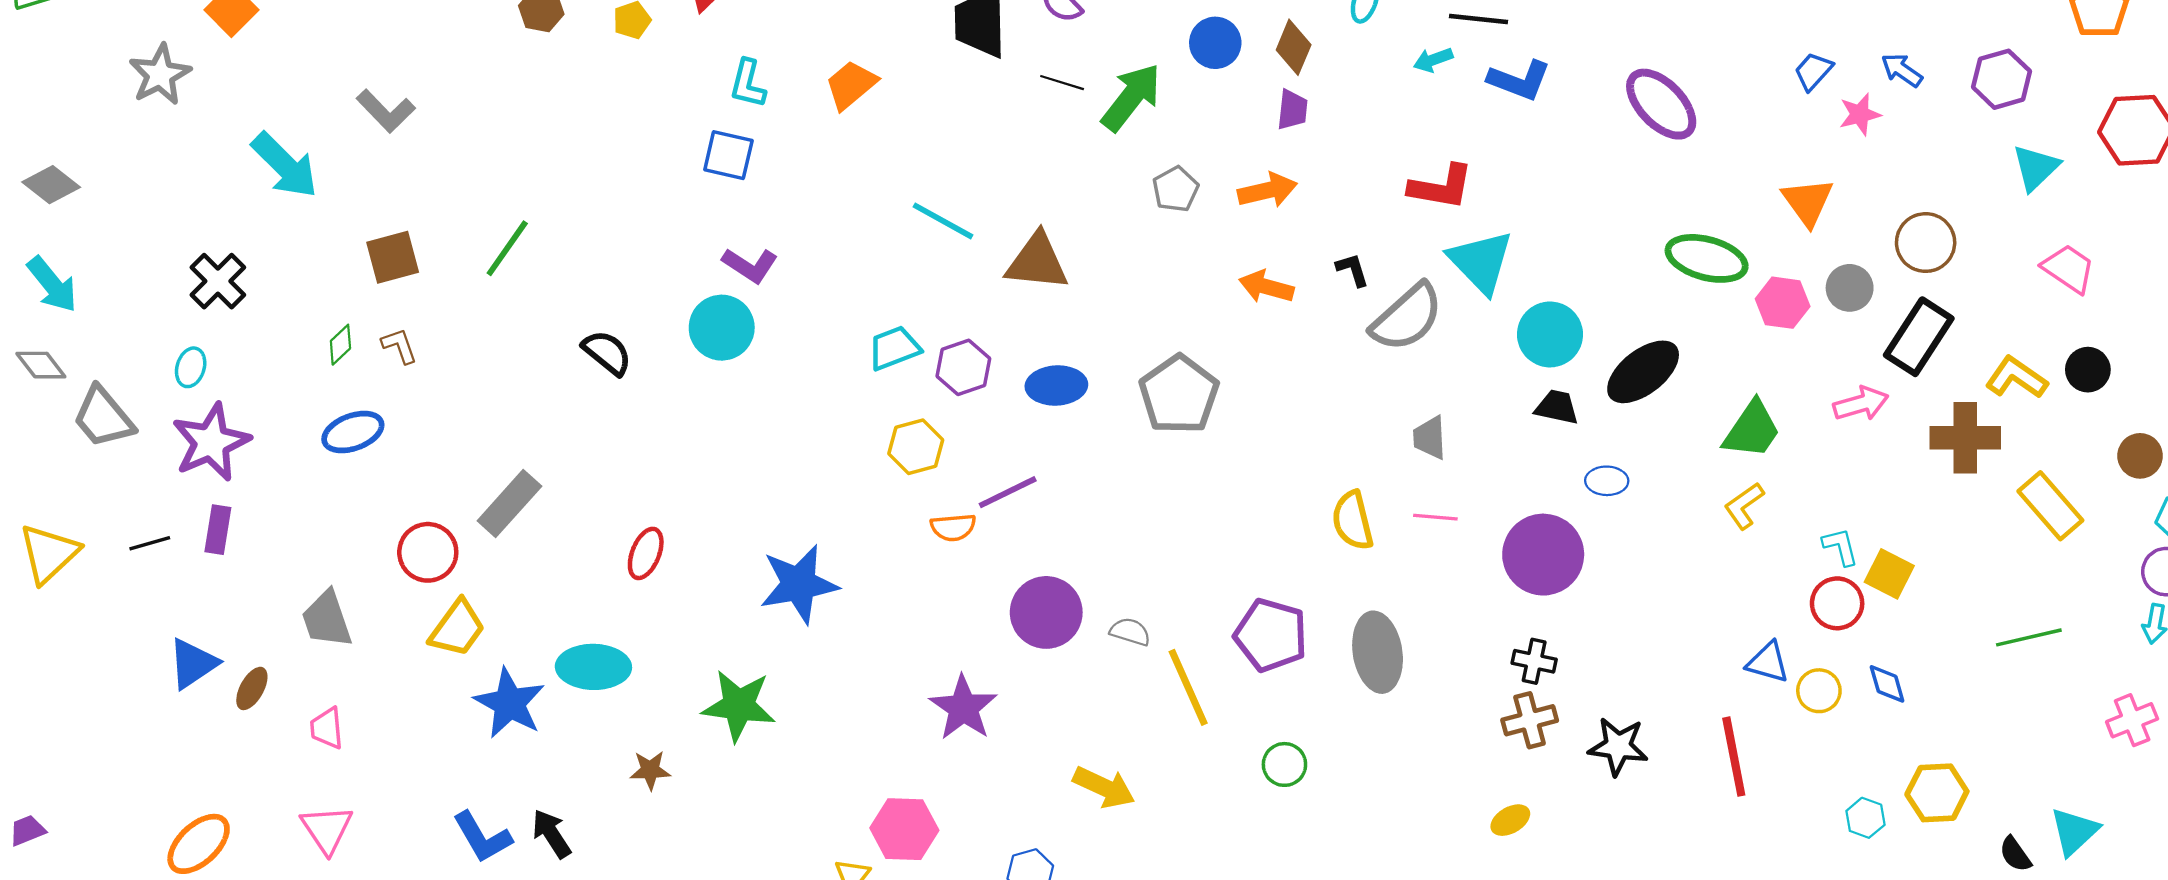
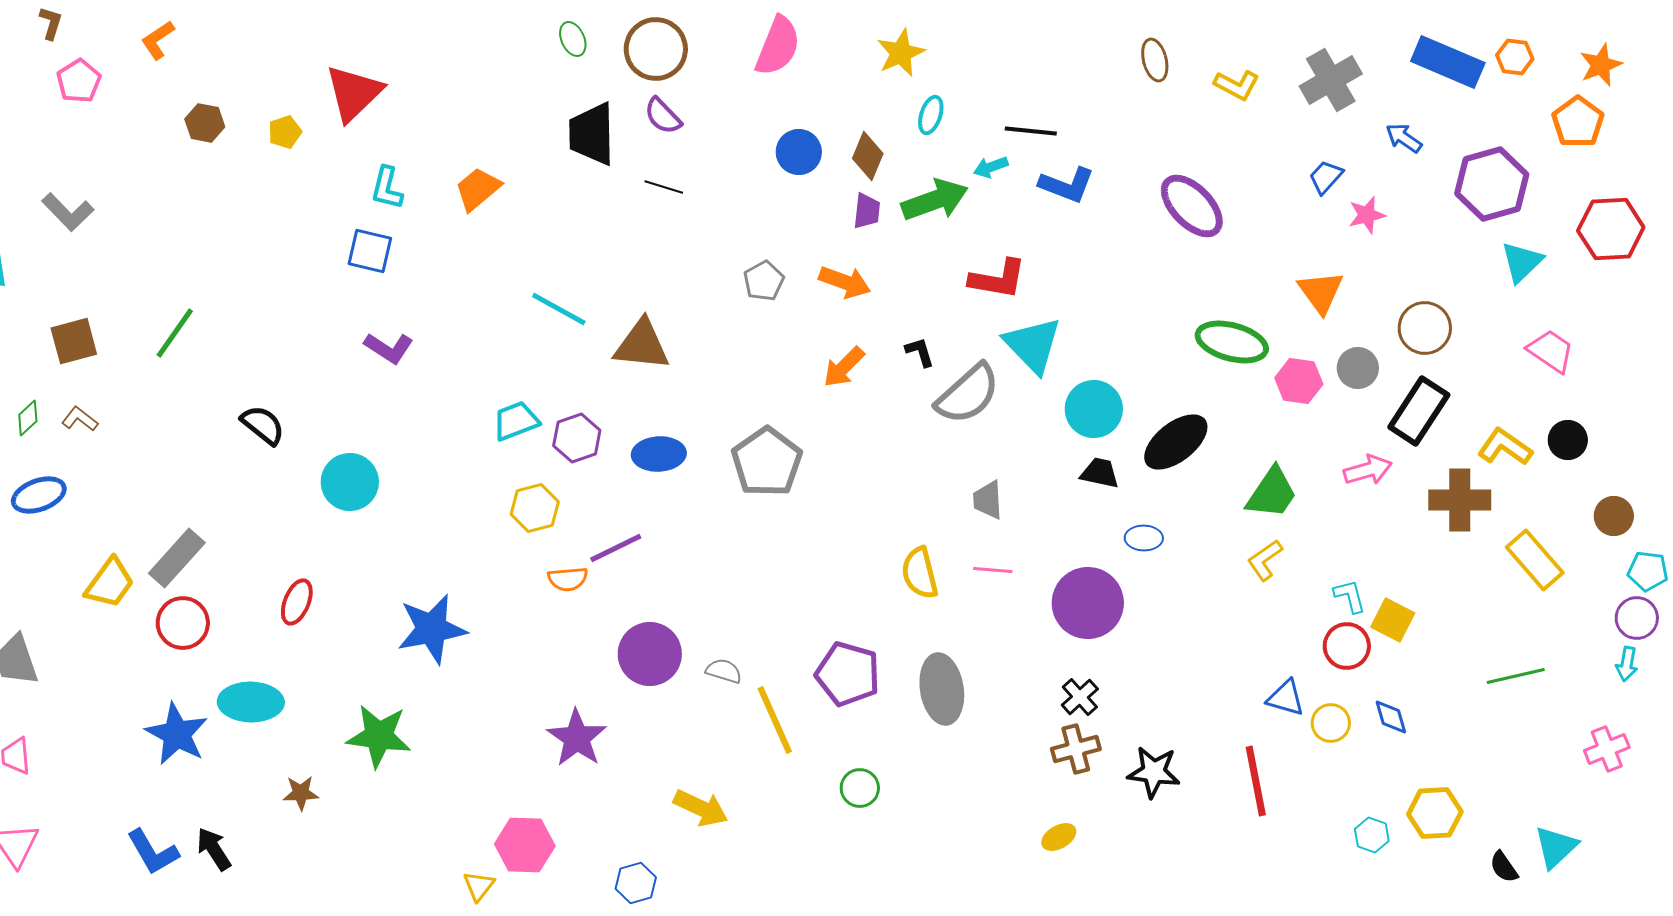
blue arrow: (1902, 70) -> (1404, 138), moved
purple hexagon: (2002, 79) -> (1492, 184), size x1.4
green arrow: (1131, 97) -> (935, 200), moved, turned 32
orange arrow: (1267, 190) -> (845, 282), turned 33
orange arrow: (1266, 287) -> (844, 367), turned -60
cyan circle: (722, 328) -> (350, 482), moved
brown L-shape: (399, 346) -> (80, 419), turned -33
red circle: (428, 552) -> (183, 623), moved
yellow trapezoid: (457, 628) -> (110, 583), moved
black cross: (1534, 661) -> (1080, 697), turned 36

